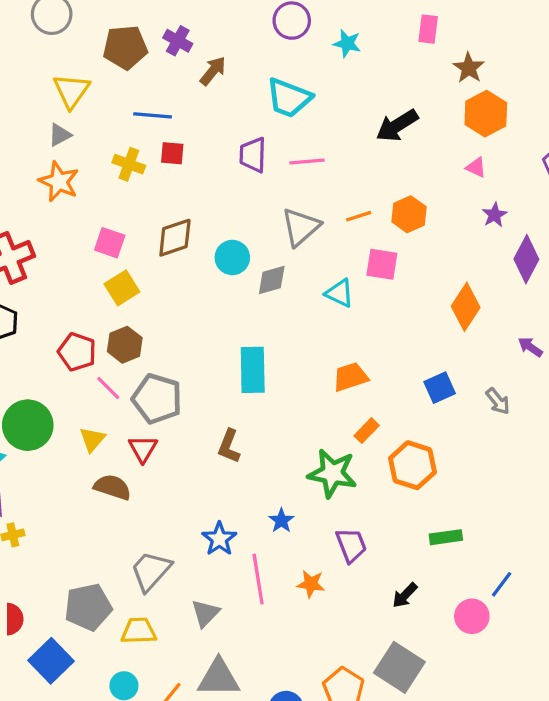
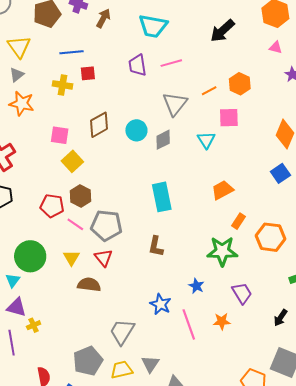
cyan triangle: (340, 293) -> (206, 140), turned 42
blue square: (440, 388) -> (280, 173), moved
gray triangle: (205, 613) -> (150, 364), moved

